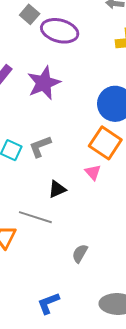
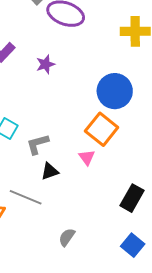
purple star: (44, 83) -> (45, 64), size x0.6
gray L-shape: (40, 146) -> (38, 144), moved

